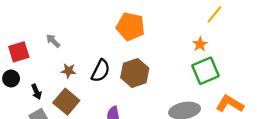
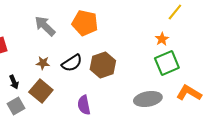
orange pentagon: (130, 27) -> (85, 23), moved
gray arrow: (53, 41) -> (45, 26), moved, size x1.6
black semicircle: (101, 71) -> (72, 63), turned 30

